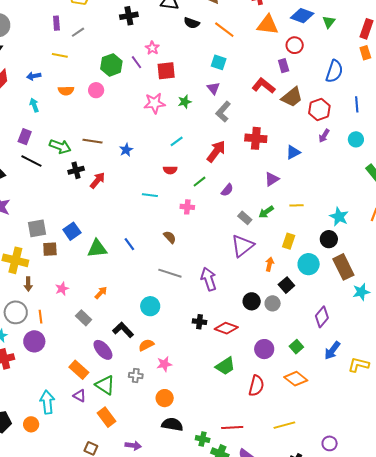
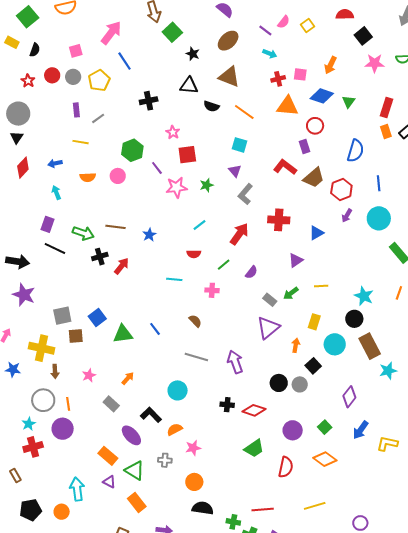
purple line: (137, 62) -> (157, 168), moved
cyan circle: (356, 139) -> (379, 218), size x1.5

